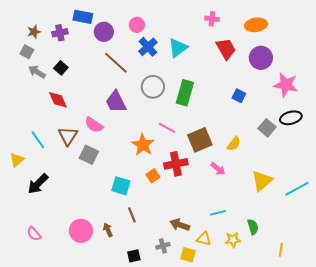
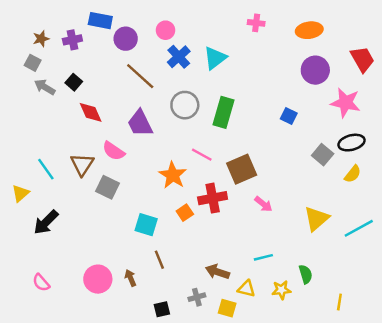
red trapezoid: (226, 49) -> (362, 59), moved
red diamond: (58, 100) -> (91, 112), moved
yellow semicircle: (234, 144) -> (353, 174), moved

